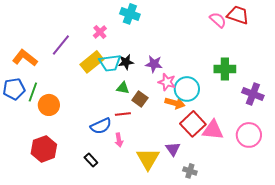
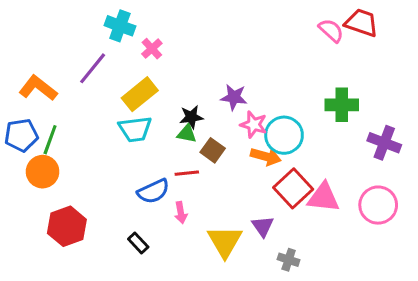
cyan cross: (130, 14) -> (120, 26), moved
black star: (126, 62) -> (191, 117), moved
cyan trapezoid: (110, 63) -> (135, 129), moved
orange circle: (49, 105) -> (43, 172), moved

